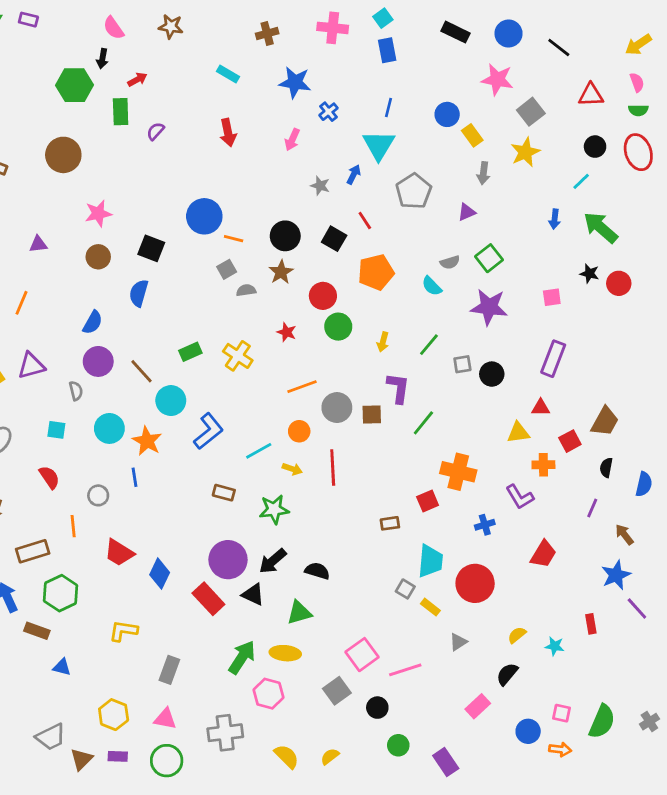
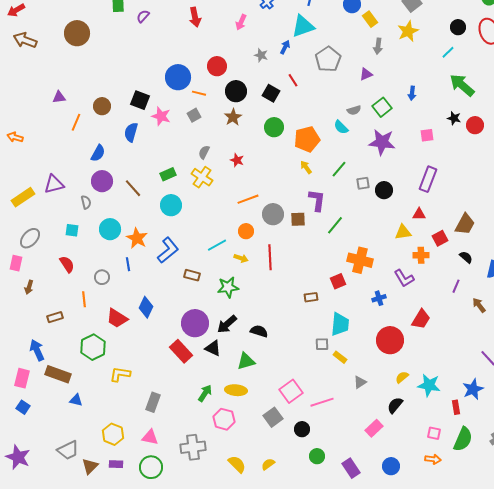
cyan triangle: (379, 145) -> (303, 26), turned 40
pink star: (98, 214) -> (161, 116), moved, turned 30
blue arrow: (555, 219) -> (412, 93), moved
orange pentagon: (376, 272) -> (307, 139), moved
gray semicircle: (246, 290) -> (204, 152), moved, turned -56
red circle: (323, 296) -> (217, 66), moved
orange line: (21, 303) -> (76, 122), moved
green circle: (338, 327) -> (274, 127), moved
yellow arrow: (383, 342) -> (306, 167), turned 128
cyan circle: (171, 401) -> (171, 205), moved
blue L-shape: (208, 431) -> (168, 250), moved
black semicircle: (606, 468) -> (466, 257), turned 120
brown rectangle: (33, 551) -> (55, 317), size x0.7
blue diamond: (160, 574) -> (146, 307), moved
blue star: (616, 575) -> (473, 389), moved
red circle: (475, 583) -> (390, 340), moved
gray square: (405, 589) -> (322, 344), turned -32
green hexagon: (61, 593) -> (93, 347), moved
red rectangle: (591, 624) -> (456, 407), moved
brown rectangle: (37, 631) -> (58, 374), size x1.4
cyan star: (555, 646) -> (429, 385), size x1.6
green arrow: (242, 657) -> (205, 393), size x0.7
blue circle: (528, 731) -> (391, 466), moved

